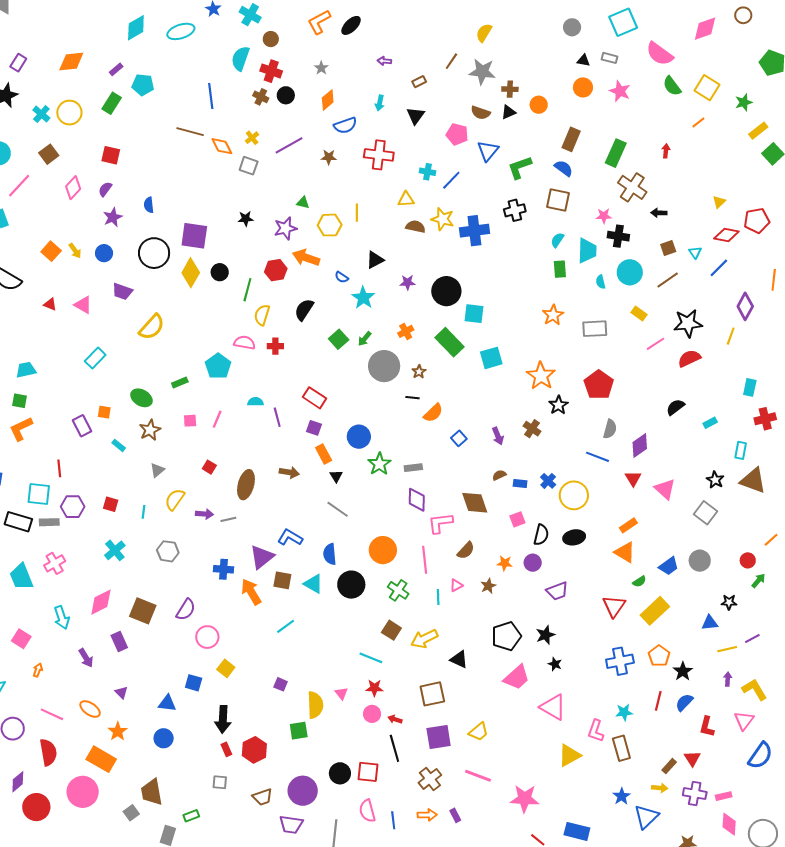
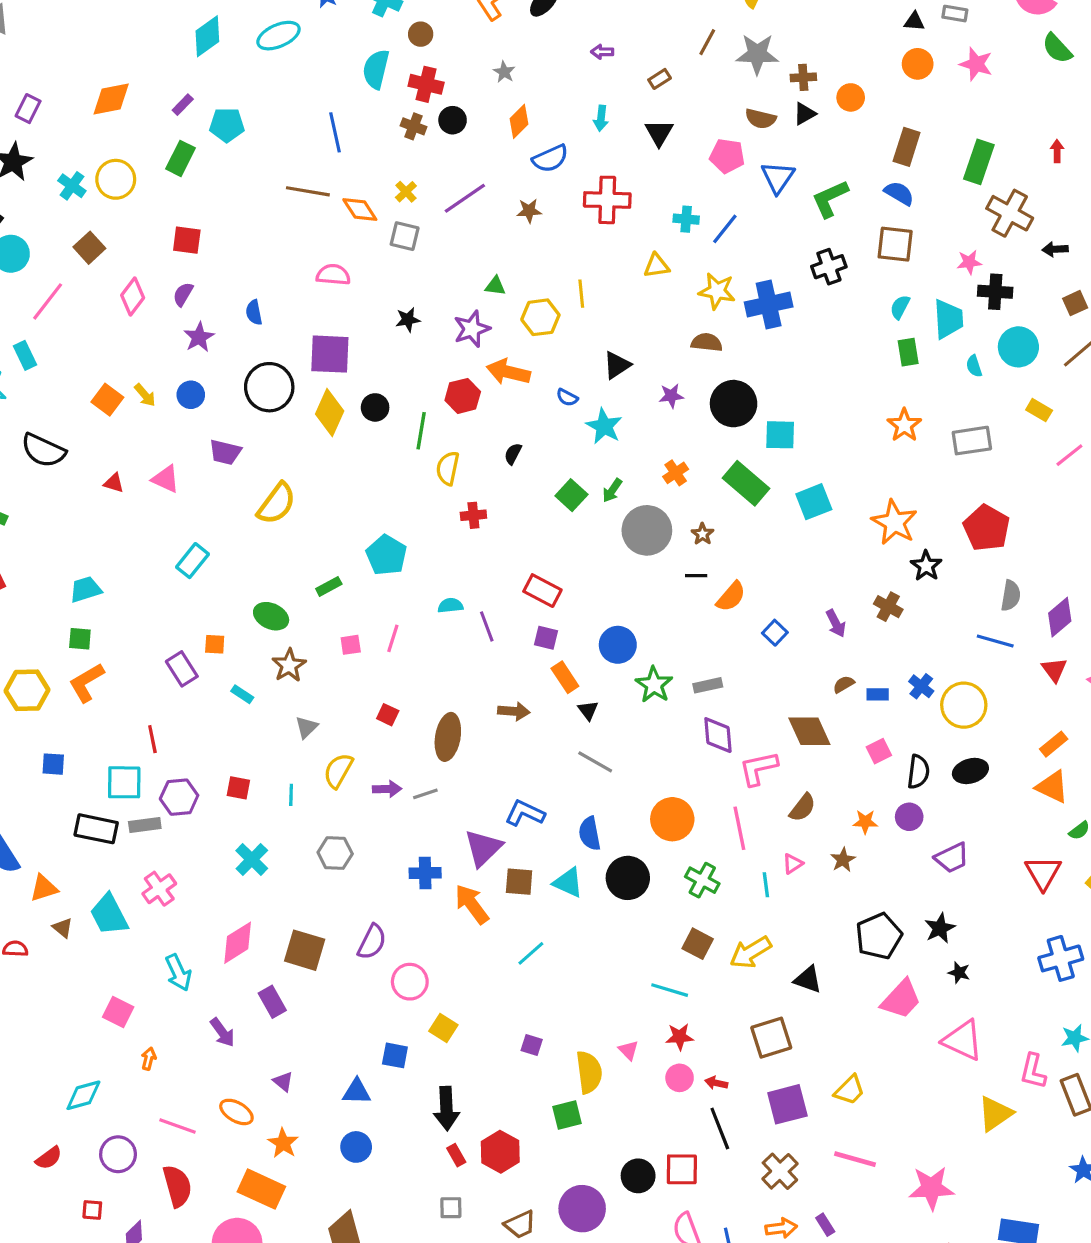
brown semicircle: (416, 227) -> (707, 342), moved
black semicircle: (304, 310) -> (513, 454), size x0.6
pink semicircle: (244, 343) -> (333, 275), moved

